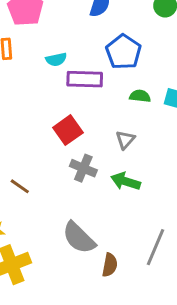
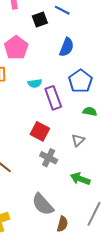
purple rectangle: (85, 79) -> (53, 98), turned 65
red square: (68, 130) -> (40, 131), turned -30
green arrow: (126, 181) -> (80, 179), moved

